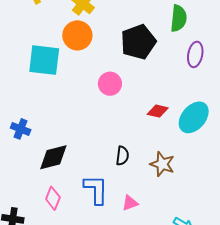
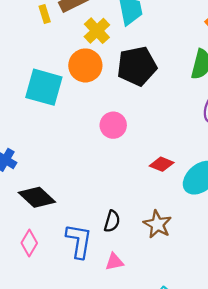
black pentagon: (138, 42) -> (137, 66), moved
black semicircle: (122, 156) -> (112, 221), moved
black diamond: (53, 157) -> (37, 197), turned 48

